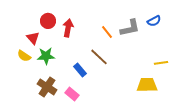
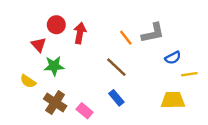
blue semicircle: (154, 21) -> (173, 58), moved
yellow semicircle: (24, 56) -> (28, 81), moved
blue rectangle: (80, 70) -> (116, 98), moved

